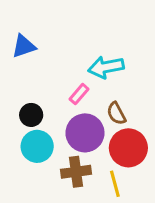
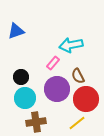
brown cross: (76, 172) -> (36, 122), moved
yellow line: (115, 184) -> (77, 123), turned 66

